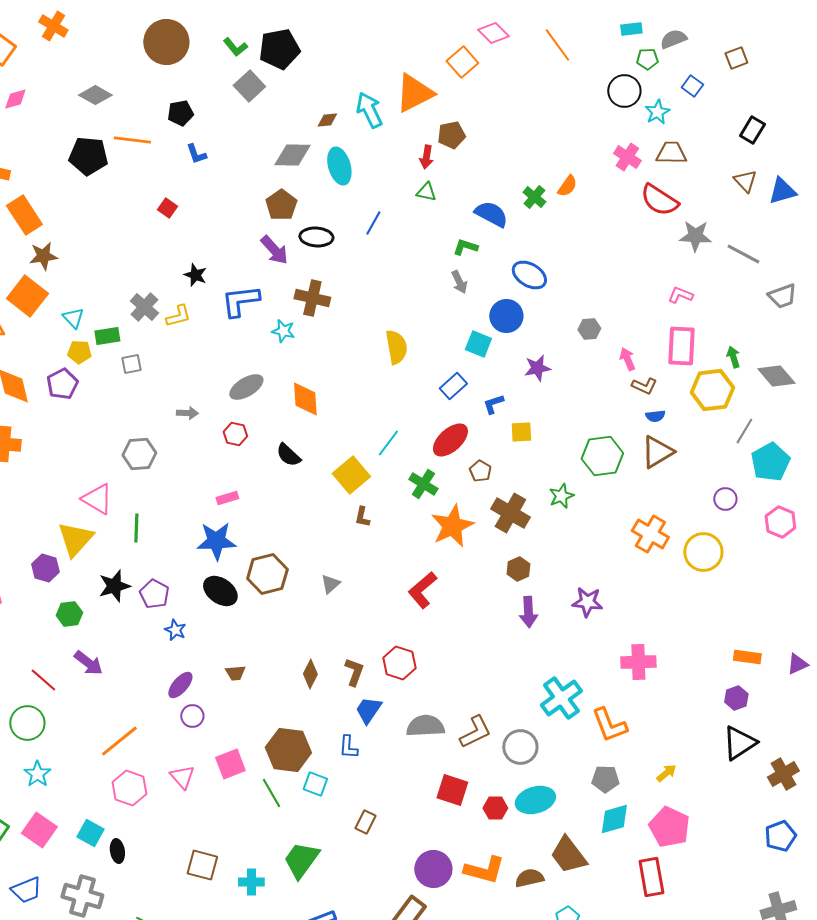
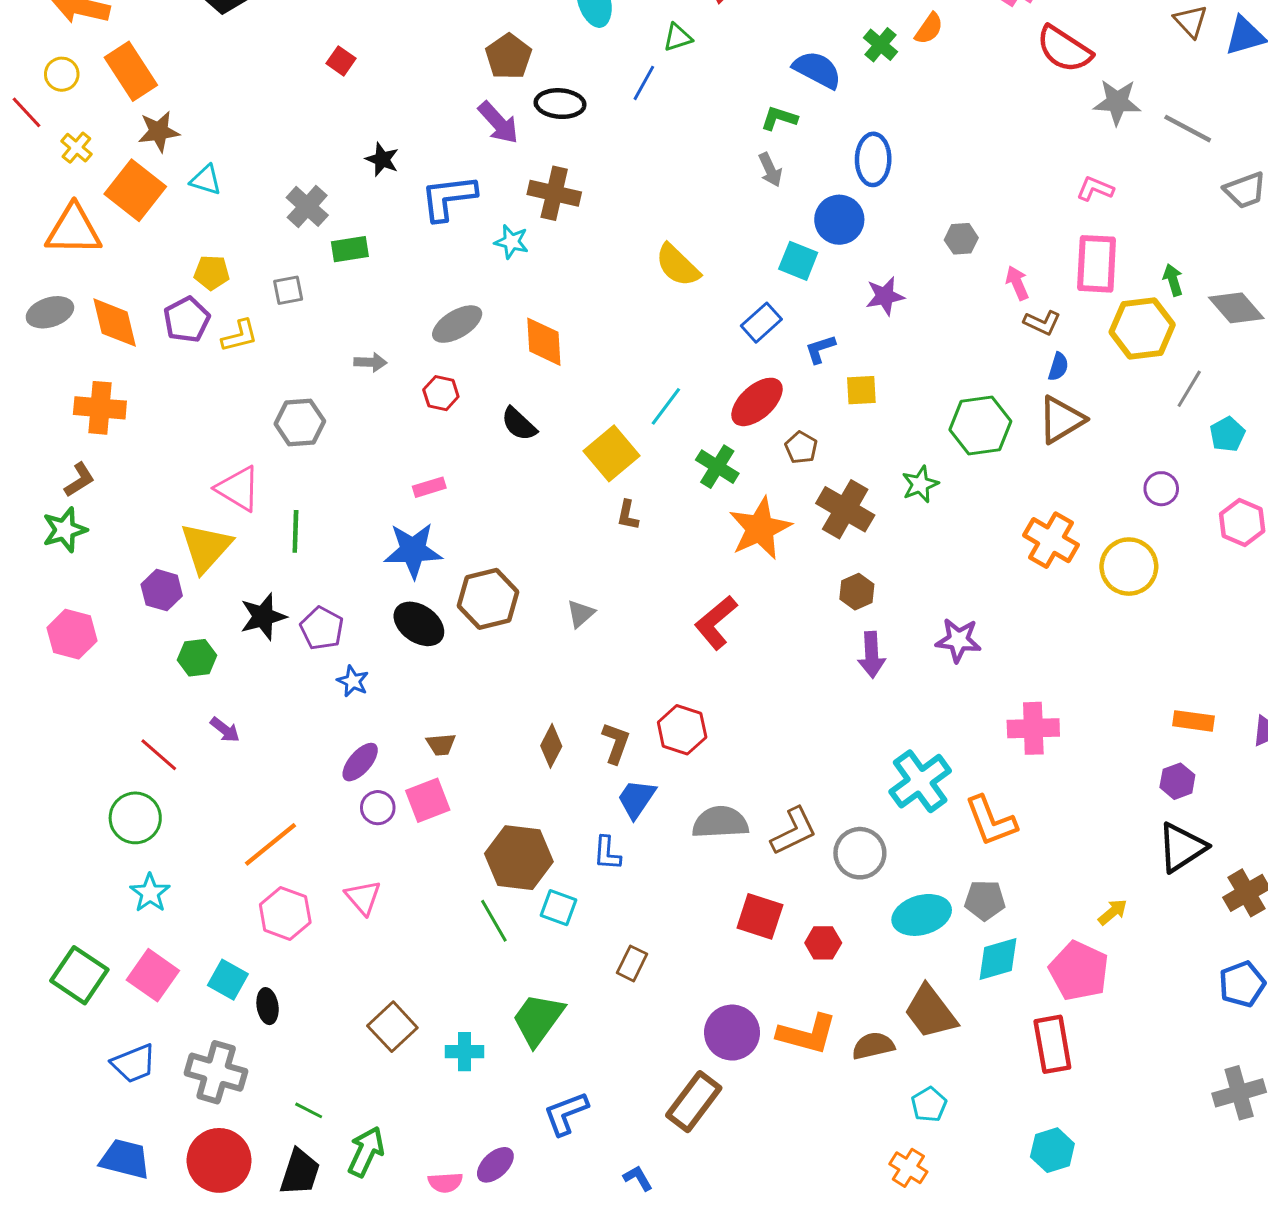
green triangle: (426, 192) -> (678, 37), moved, turned -30
blue ellipse: (529, 275) -> (873, 159), turned 60
yellow L-shape: (178, 316) -> (240, 336), moved
cyan triangle: (73, 318) -> (206, 180), moved, turned -30
green rectangle: (107, 336) -> (350, 249), moved
yellow semicircle: (396, 347) -> (678, 265), turned 144
blue semicircle: (655, 416) -> (1058, 367), turned -66
cyan pentagon: (770, 462) -> (1227, 434), size x0.6
purple arrow: (88, 663) -> (225, 730), size x0.7
pink square: (230, 764) -> (428, 800), moved
yellow arrow: (666, 773) -> (1113, 912), moved
cyan ellipse: (535, 800) -> (922, 915), moved
brown square: (202, 865) -> (392, 1027), turned 32

